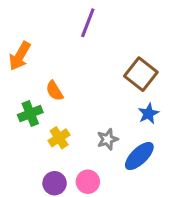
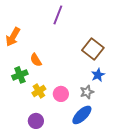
gray star: (108, 139) -> (87, 92), moved
blue ellipse: (139, 156) -> (82, 115), moved
pink circle: (88, 182) -> (61, 94), moved

